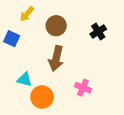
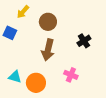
black cross: (98, 32) -> (84, 41), moved
cyan triangle: (25, 79) -> (15, 77), moved

